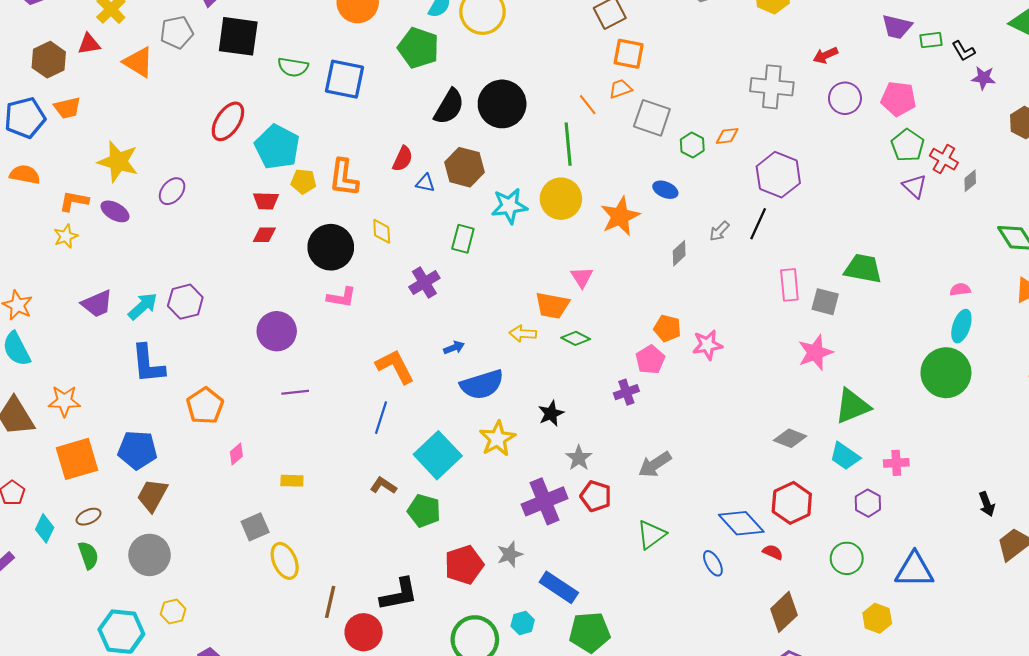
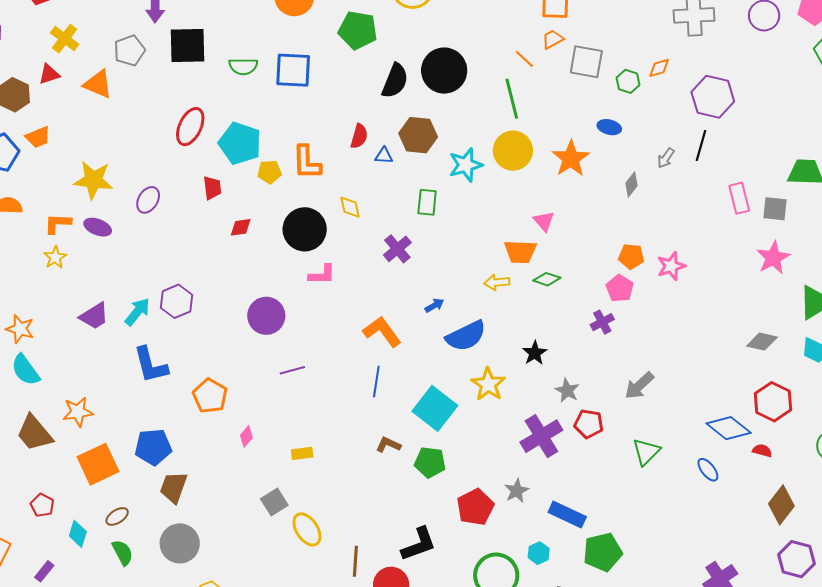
red trapezoid: (266, 201) -> (212, 188), moved, turned -90

